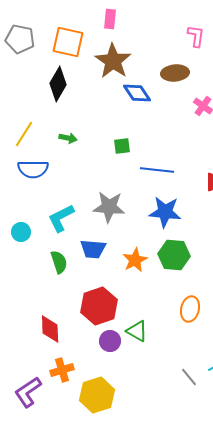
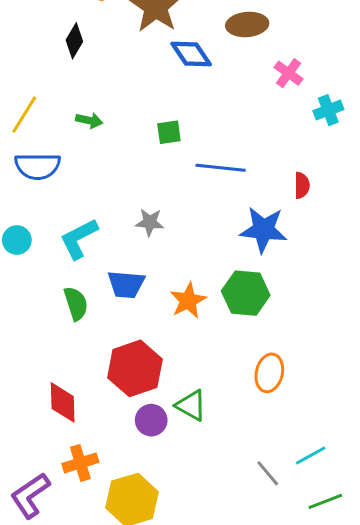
black diamond: (58, 84) -> (74, 41), size x0.7
gray star: (109, 207) -> (150, 222), size x0.6
blue star: (165, 212) -> (263, 230), moved
cyan circle: (21, 232) -> (17, 240), moved

